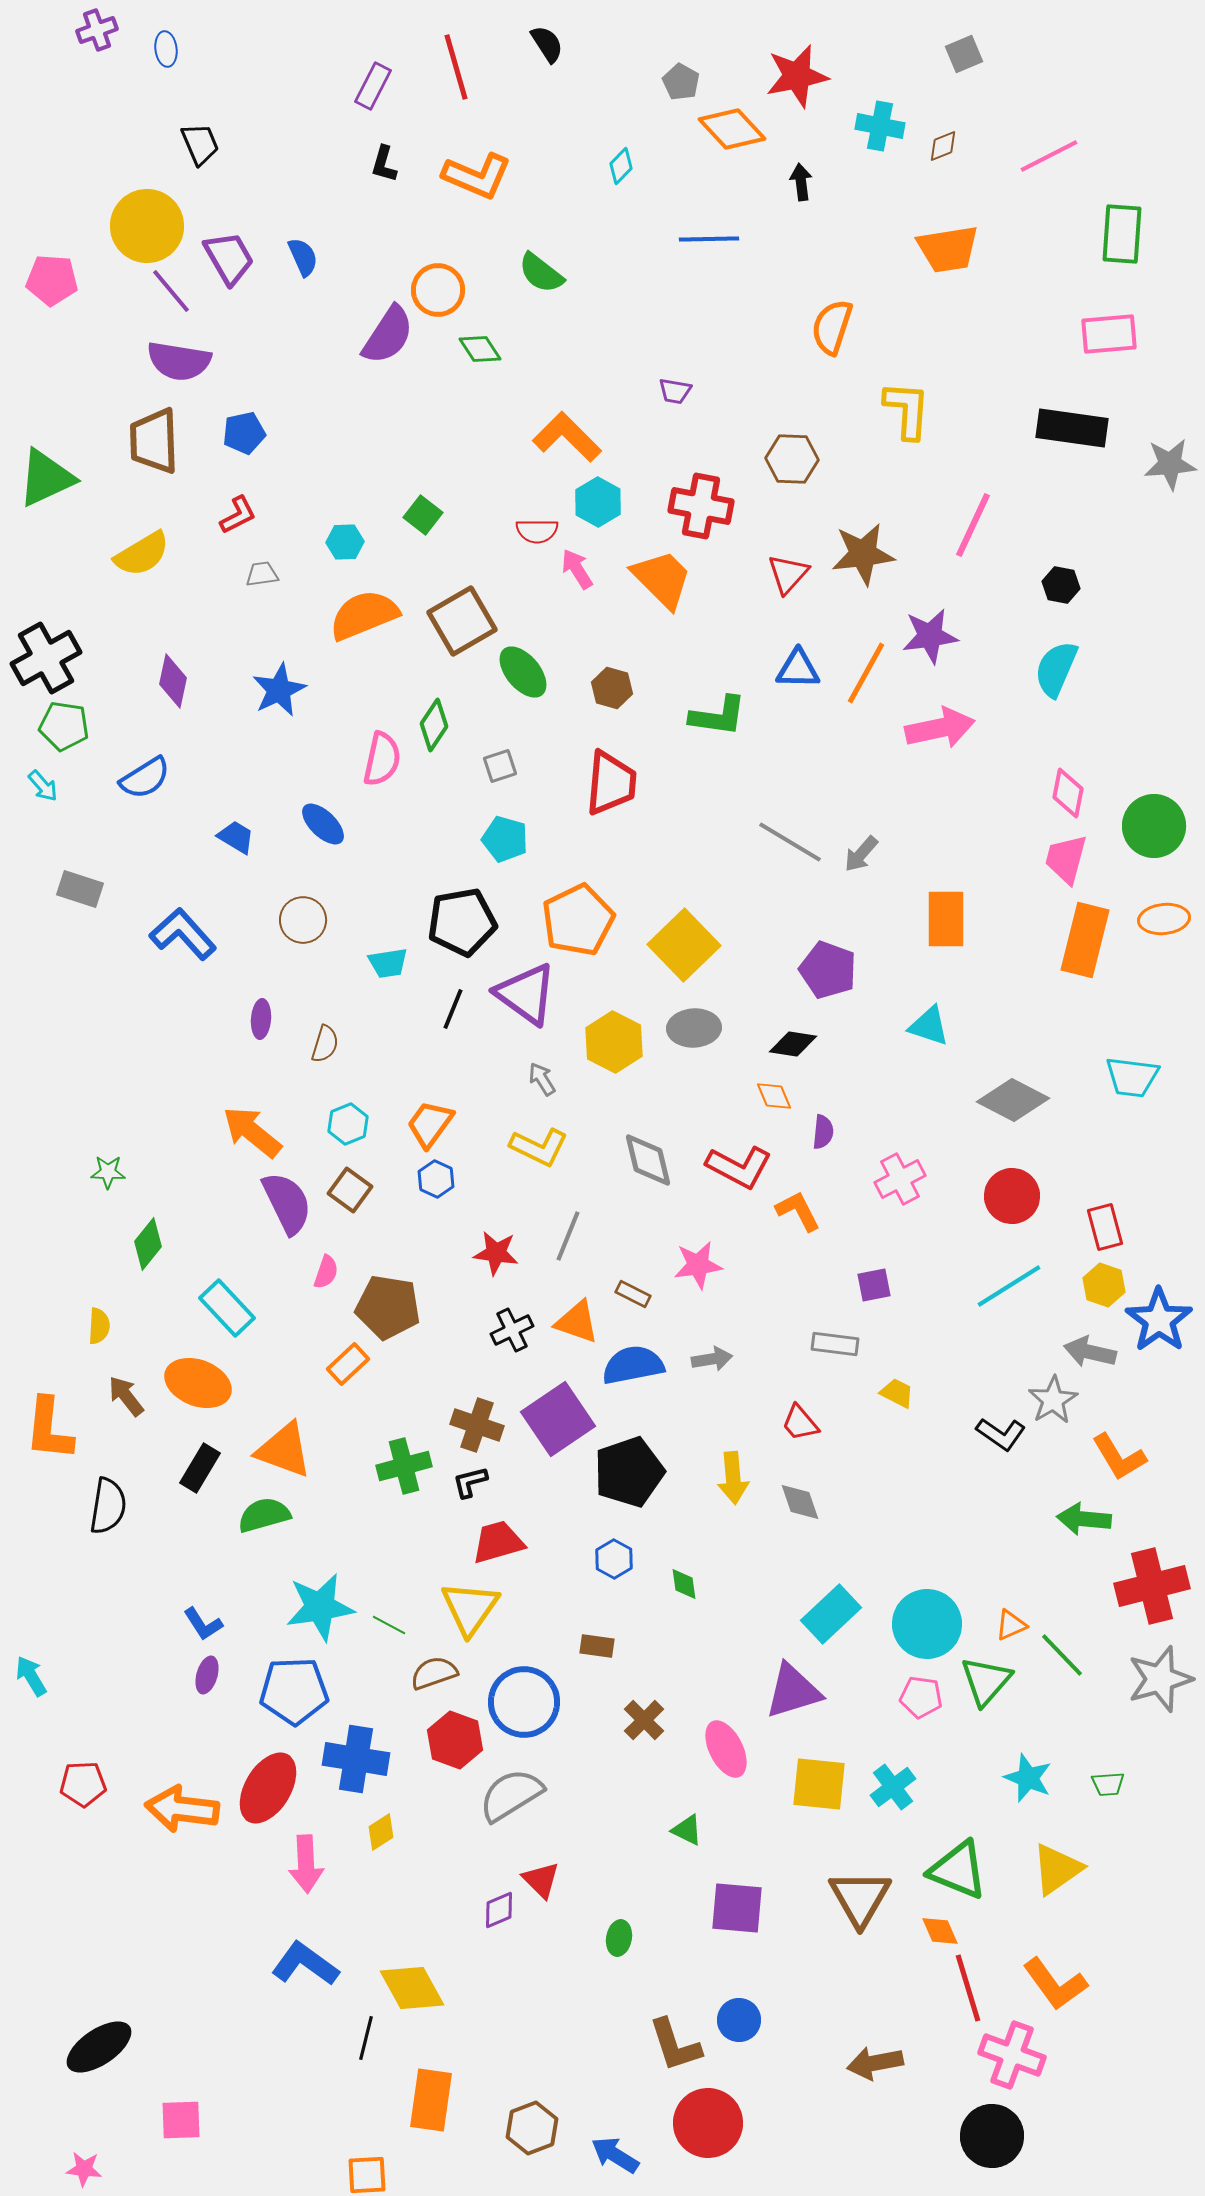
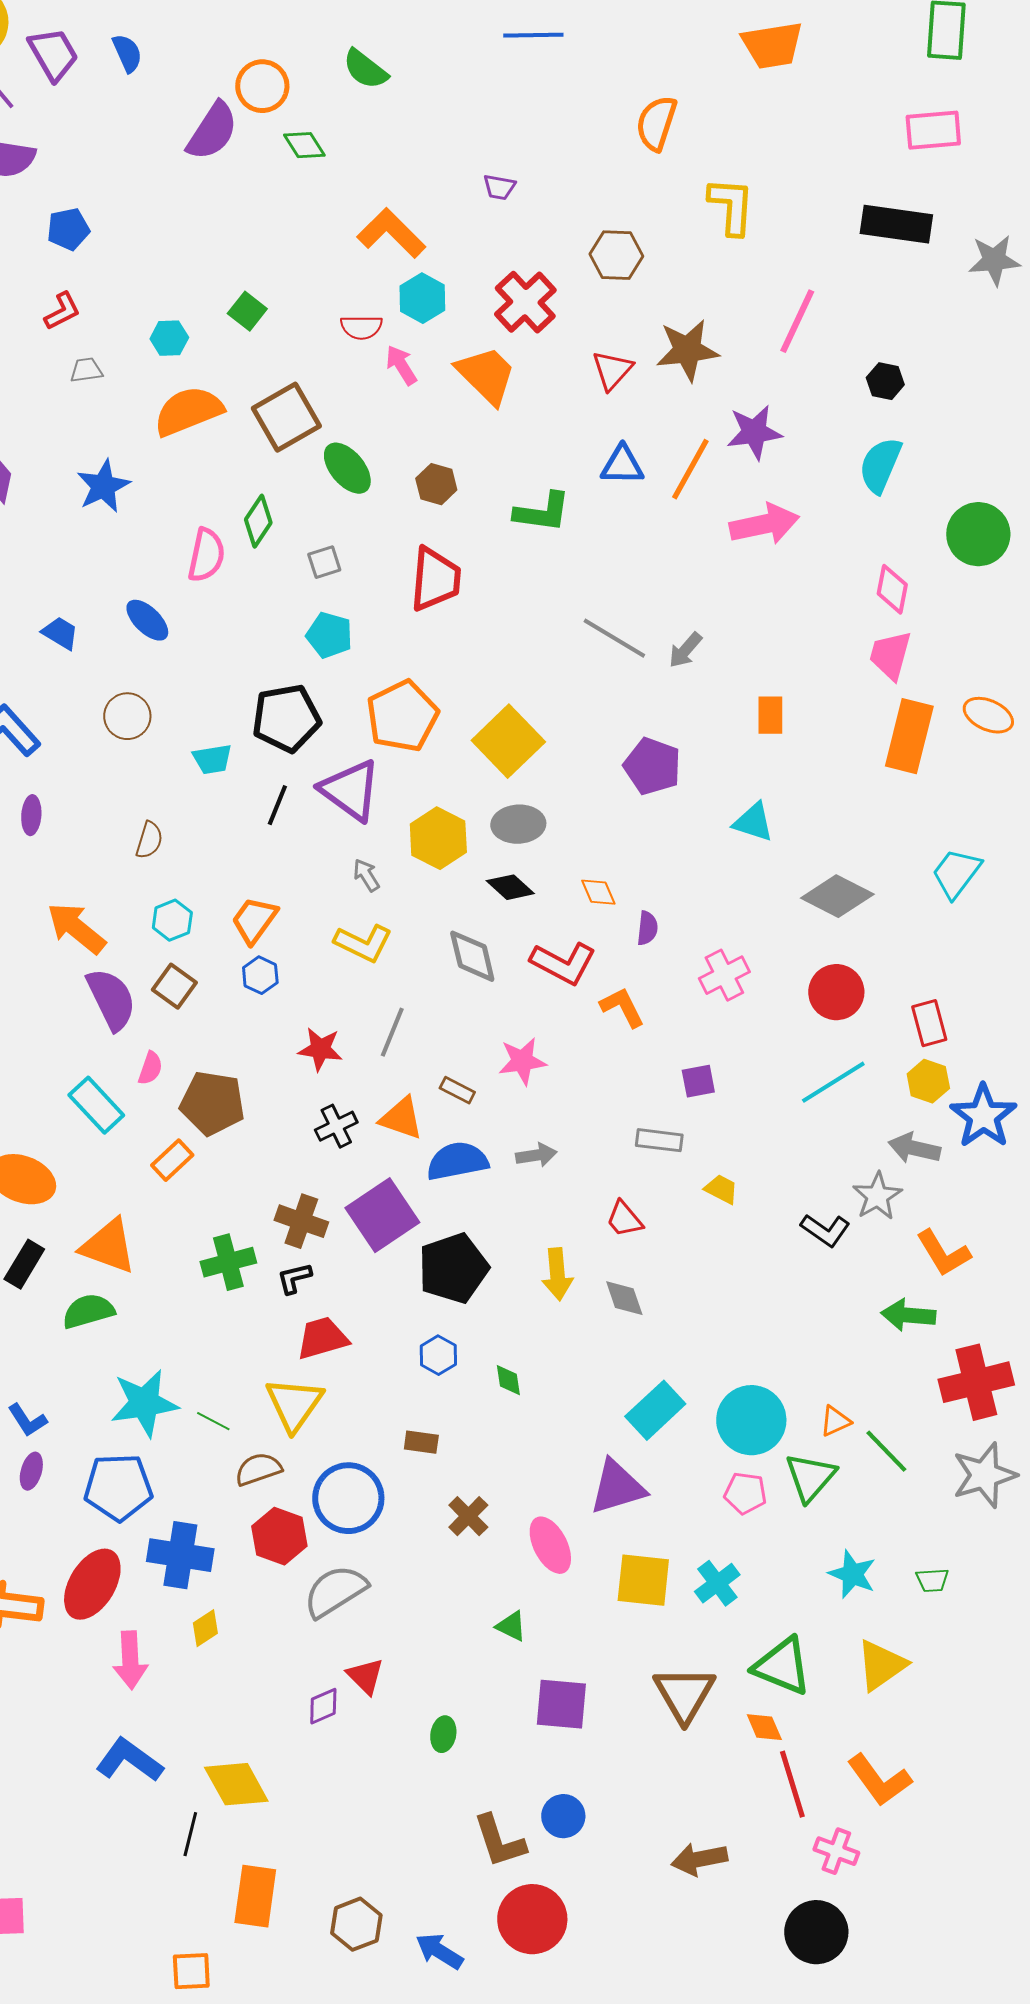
red cross: (701, 506) -> (525, 302), turned 36
green circle: (1154, 826) -> (978, 534), moved
orange rectangle: (946, 919) -> (770, 715), size x0.7
orange ellipse: (1164, 919) -> (988, 715), turned 30
purple ellipse: (261, 1019) -> (31, 815), moved
black diamond: (793, 1044) -> (510, 887), moved, turned 33
cyan trapezoid: (1132, 1077) -> (956, 873), turned 120
cyan rectangle: (227, 1308) -> (96, 1105), moved
pink cross: (1012, 2055) -> (836, 1851), size x0.7

